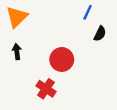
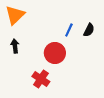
blue line: (88, 12) -> (69, 30), moved

